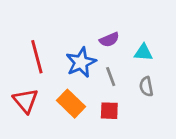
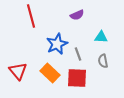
purple semicircle: (109, 40) -> (77, 15), moved
red line: (37, 57) -> (31, 16), moved
red square: (109, 111) -> (77, 78), size x1.5

